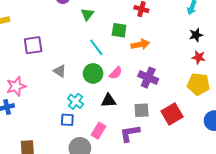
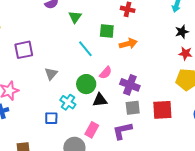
gray triangle: (60, 71) -> (51, 74), turned 40
green circle: (93, 73) -> (86, 84), moved
purple cross: (148, 78) -> (130, 85), moved
red square: (172, 114) -> (162, 110), turned 30
blue square: (67, 120) -> (51, 118), moved

